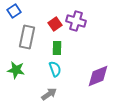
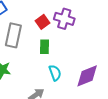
cyan semicircle: (55, 69) -> (55, 73), moved

